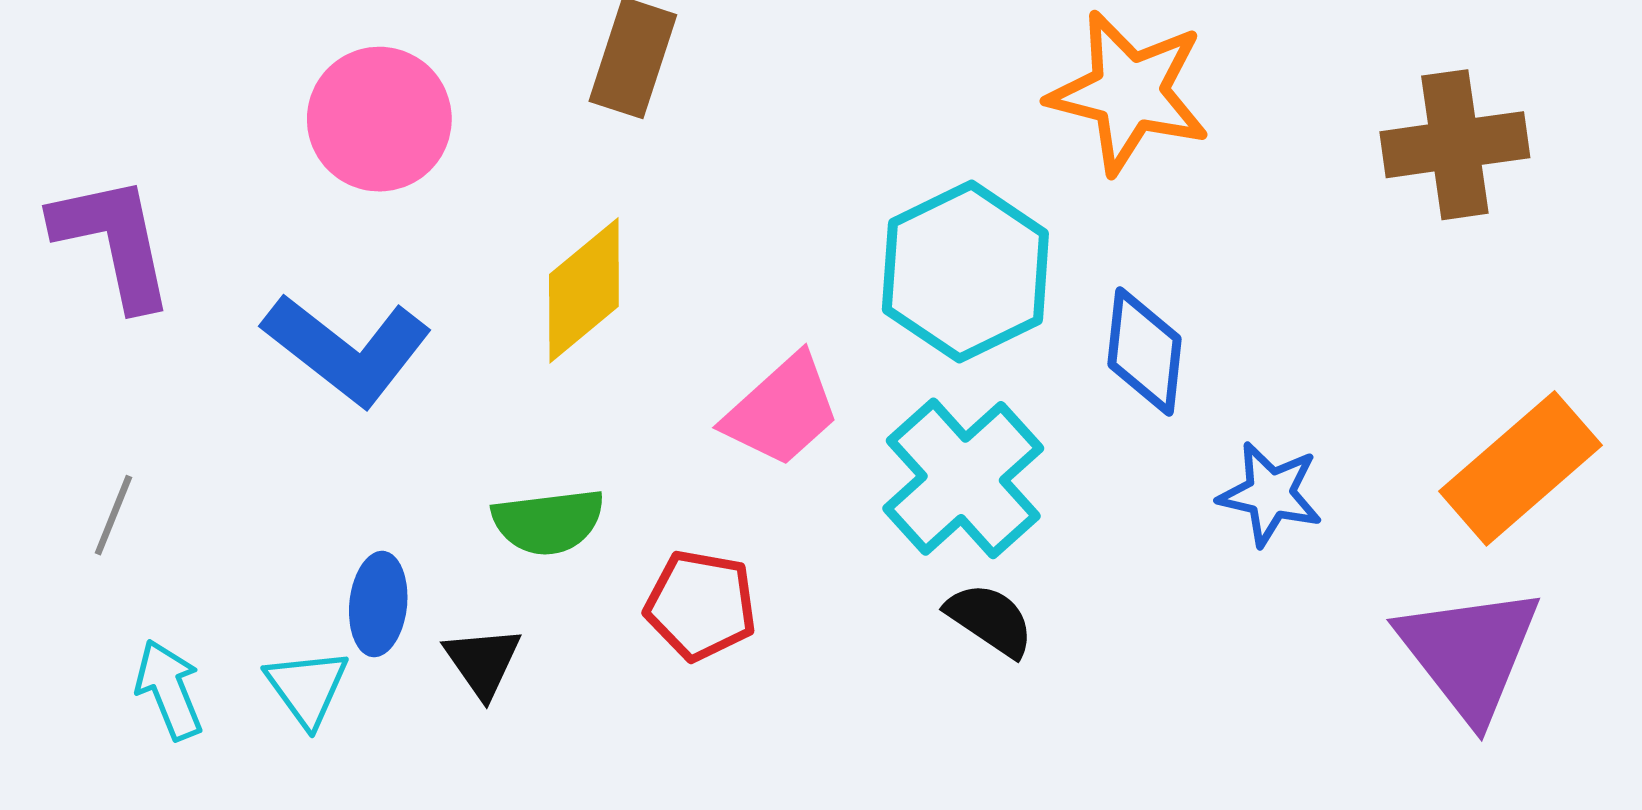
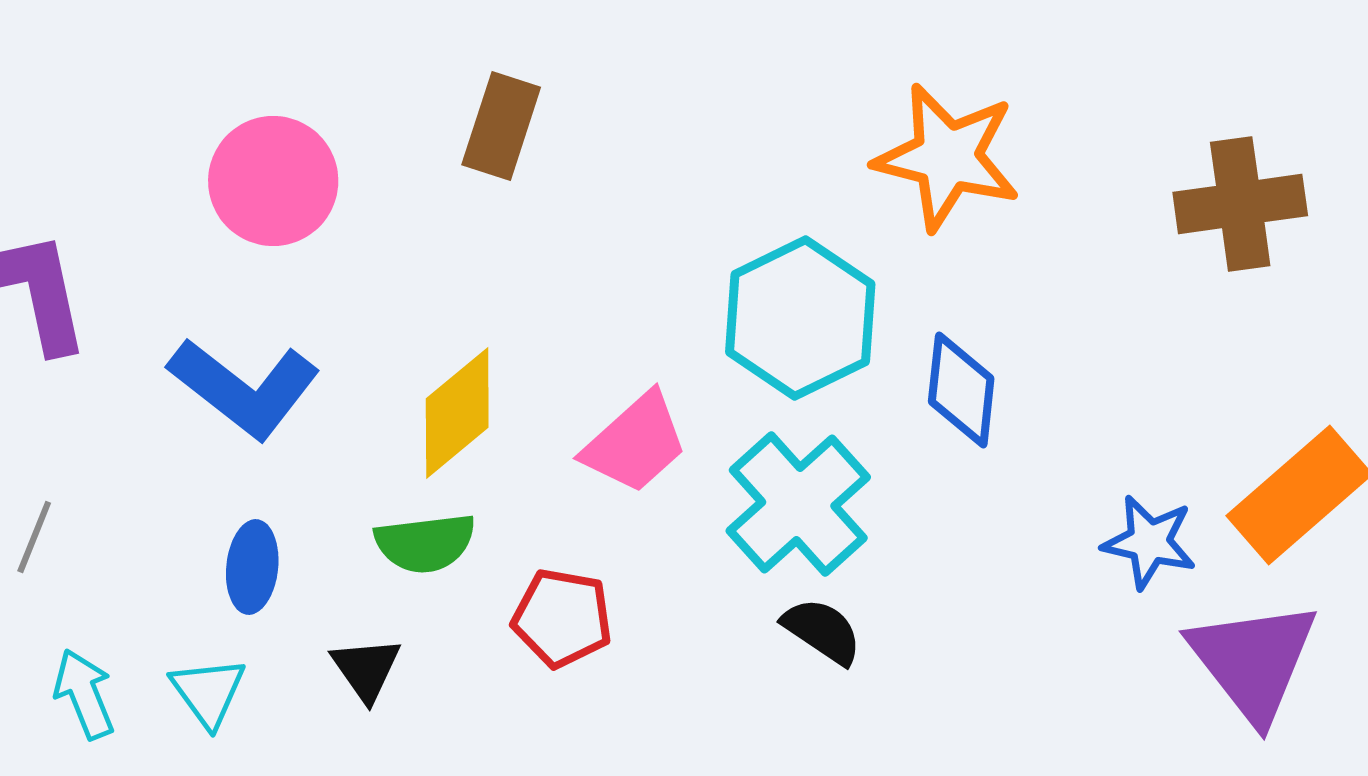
yellow diamond: (584, 290) -> (457, 413), moved
blue star: (1270, 494) -> (1149, 542), moved
blue ellipse: (378, 604) -> (252, 567), moved

